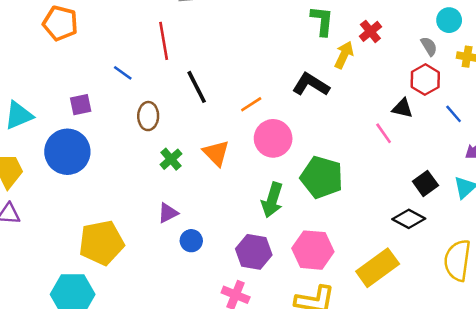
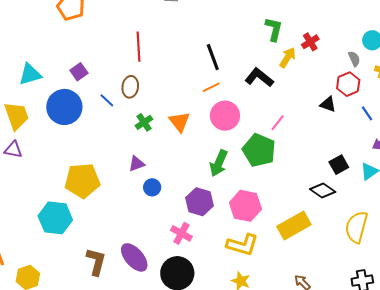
red line: (164, 41) -> (138, 47), moved
blue line: (123, 73) -> (107, 100), moved
black line: (197, 87) -> (213, 57), moved
purple square: (81, 105) -> (79, 72), turned -30
pink line: (384, 133) -> (277, 123), moved, turned 66

